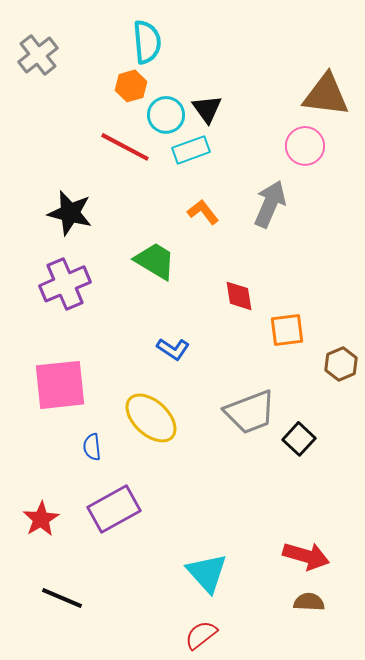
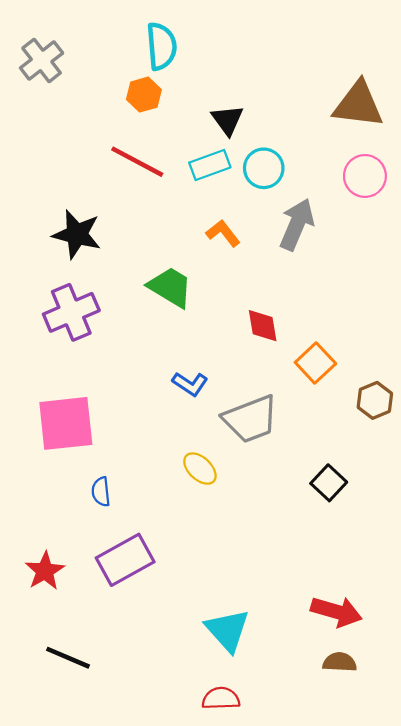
cyan circle: (166, 115) -> (264, 168), moved
pink circle: (305, 146) -> (365, 176), moved
orange square: (287, 330) -> (315, 363), turned -36
gray trapezoid: (250, 412) -> (251, 419), moved
yellow ellipse: (151, 418) -> (200, 469), moved, size x0.6
red semicircle: (201, 635) -> (221, 698), turned 36

